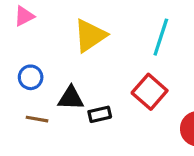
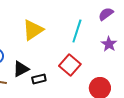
black triangle: (71, 98) -> (21, 69), turned -30

